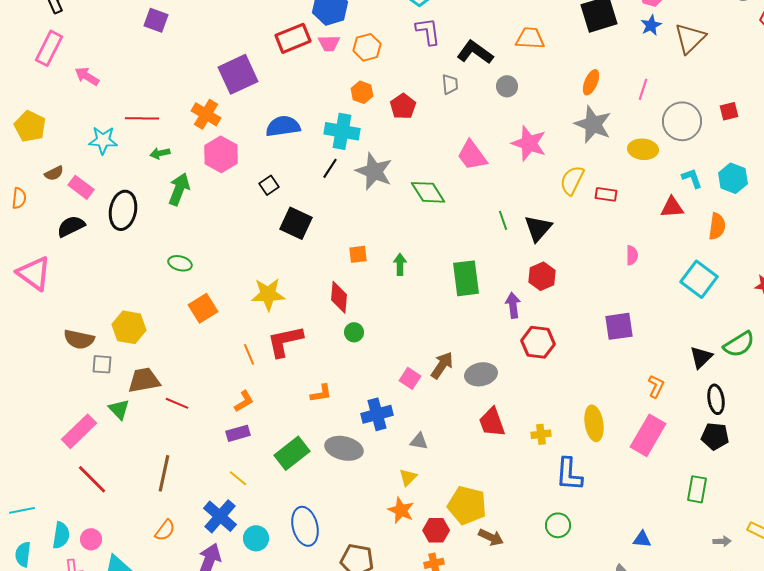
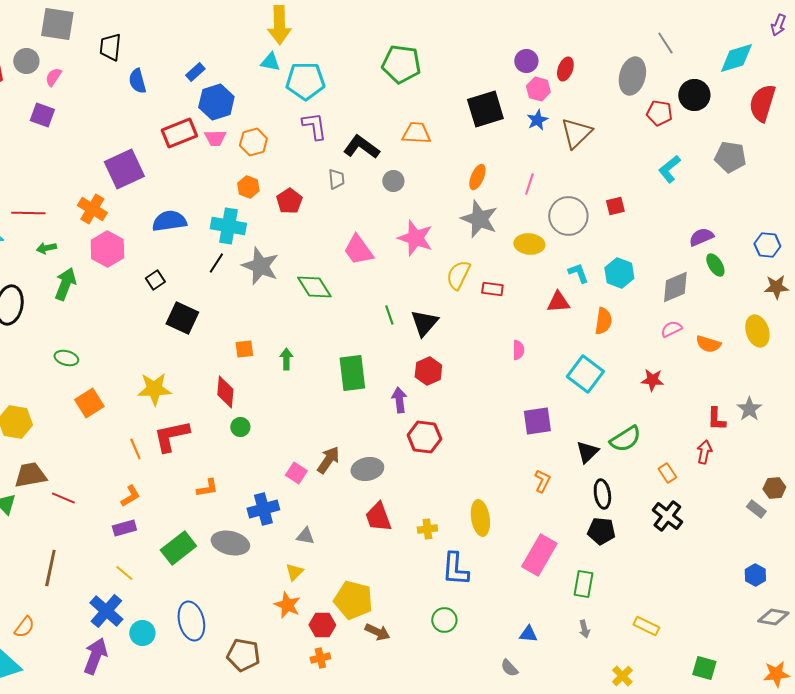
purple square: (619, 326) -> (537, 421), moved
pink rectangle: (648, 435) -> (539, 555), moved
orange semicircle: (165, 530) -> (24, 627), moved
gray arrow: (722, 541) -> (584, 629), moved, turned 78

